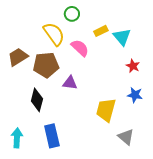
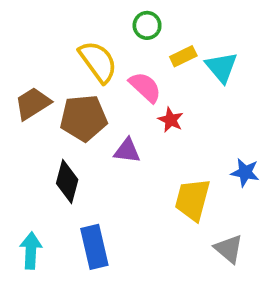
green circle: (72, 14) -> (147, 25), moved
red star: (133, 66) -> (171, 120), moved

